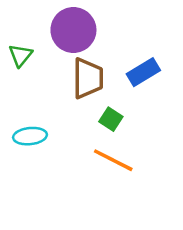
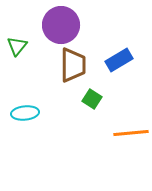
orange line: (113, 160) -> (131, 133), moved, turned -32

